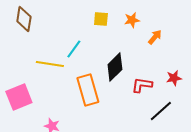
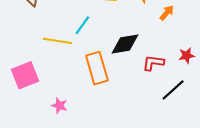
black diamond: (115, 67) -> (125, 44), turned 36

